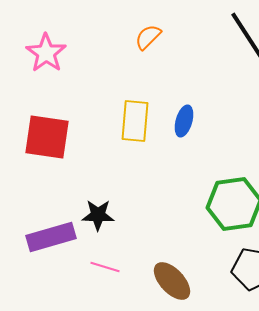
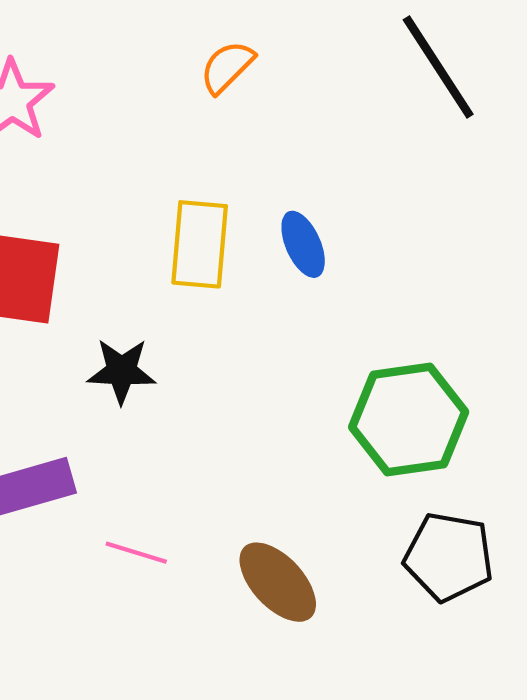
blue ellipse: (184, 121) -> (303, 244), turned -40
black star: (98, 215) -> (122, 371), moved

